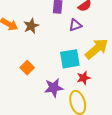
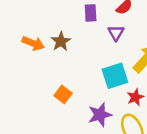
purple triangle: (75, 25) -> (116, 33), turned -32

